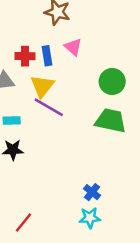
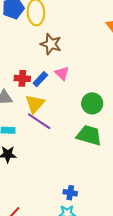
blue rectangle: (47, 56) -> (40, 79), turned 49
blue cross: (92, 192) -> (70, 193), turned -32

